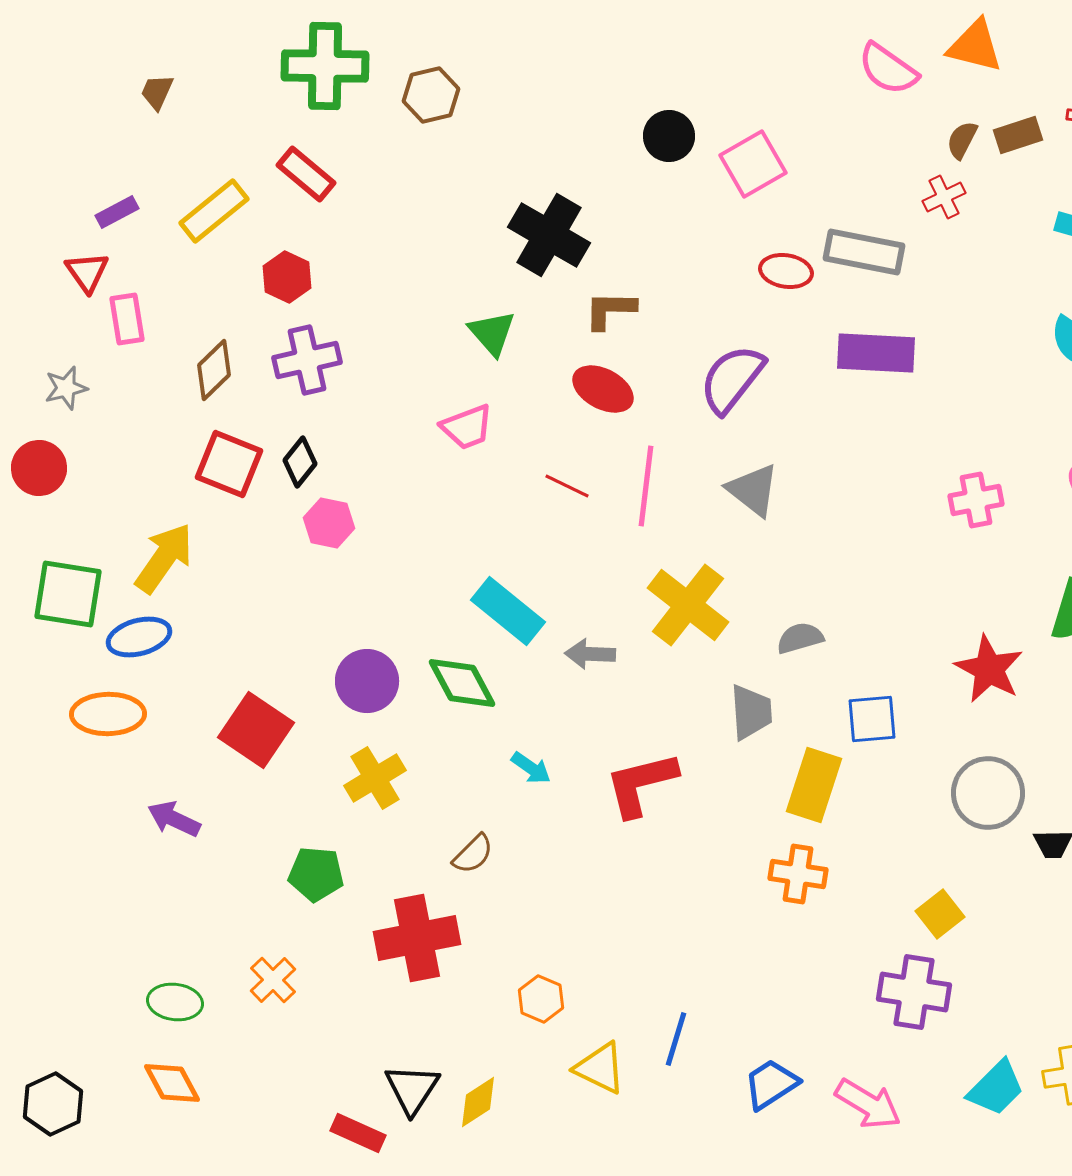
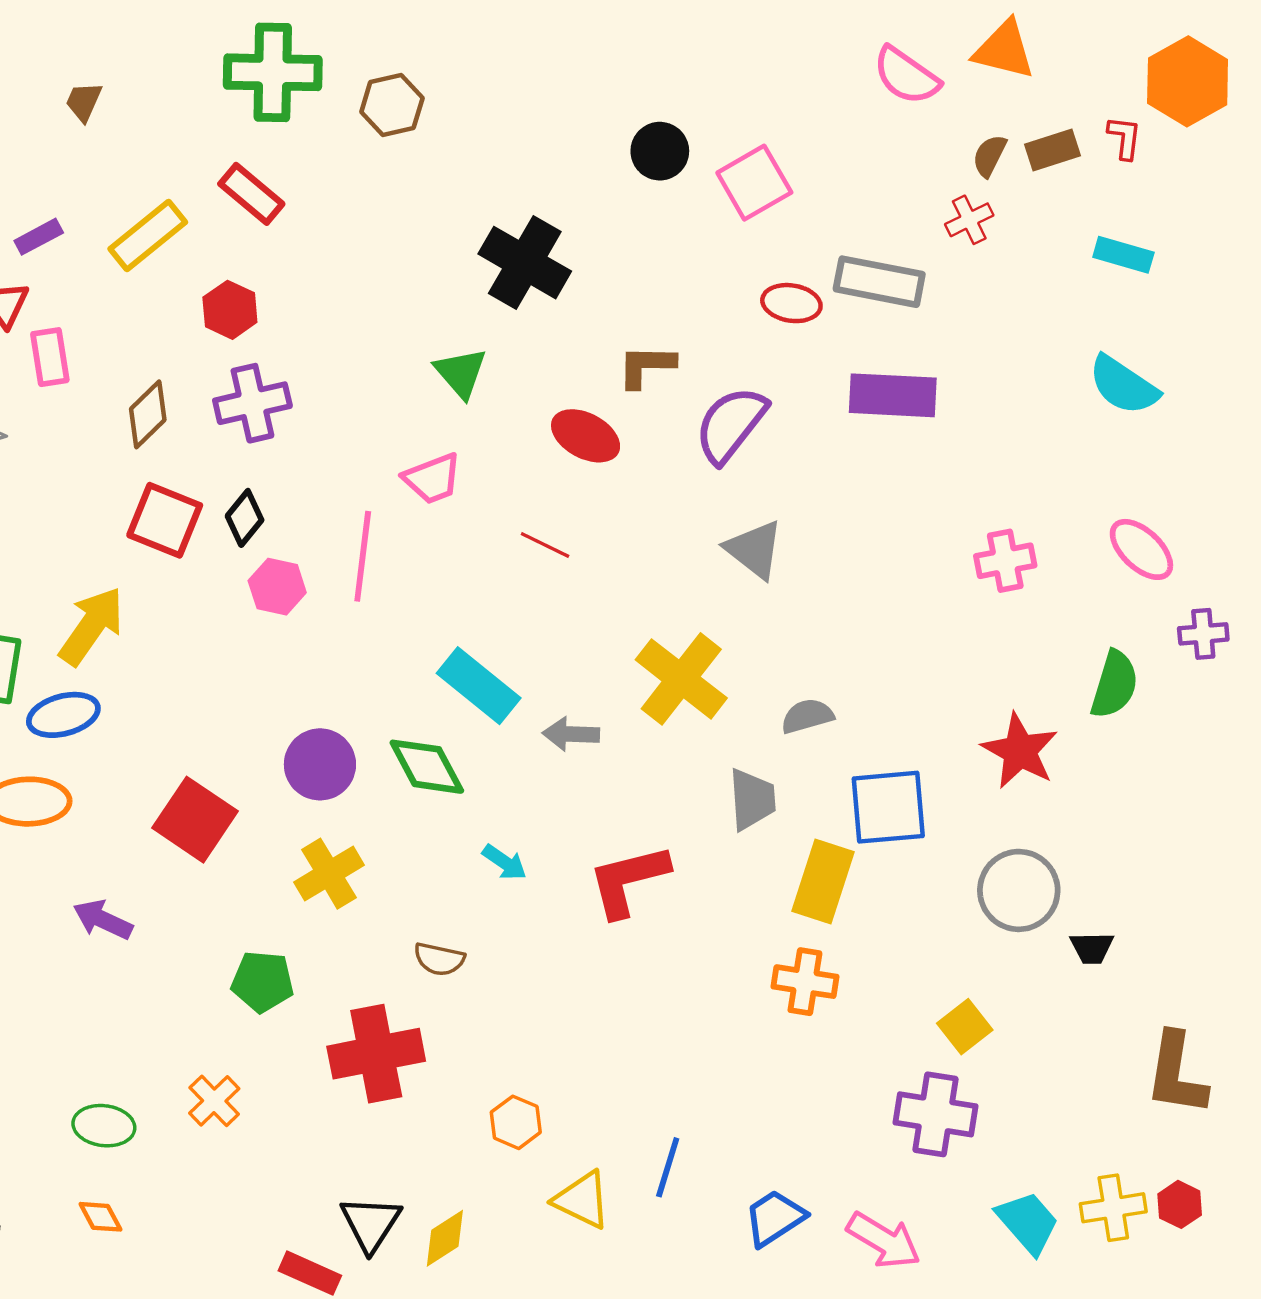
brown L-shape: (610, 310) -> (646, 366), moved
pink line: (646, 486) -> (363, 556), moved
blue square: (872, 719) -> (888, 807), size x1.4
brown semicircle: (473, 854) -> (439, 959), turned 57
orange diamond: (172, 1083) -> (101, 1217), size x0.7
cyan trapezoid: (996, 1088) -> (1028, 1222), turned -86

